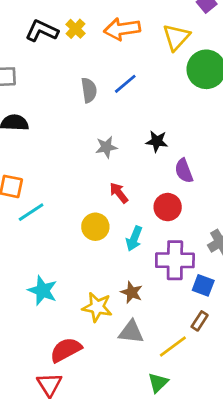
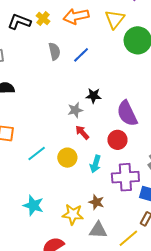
gray semicircle: (89, 90) -> (54, 51), moved
black star: (157, 141) -> (94, 96), moved
gray star: (106, 147) -> (75, 110), moved
purple semicircle: (184, 171) -> (127, 113), size x1.5
cyan line: (31, 212) -> (37, 154), moved

